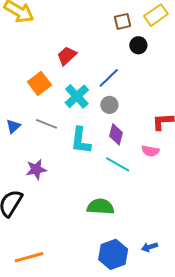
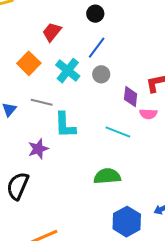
black circle: (138, 45) -> (95, 14), moved
purple diamond: (116, 134) -> (131, 97), moved
cyan L-shape: (81, 141) -> (65, 125), moved

